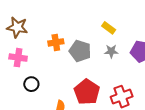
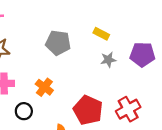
orange cross: (56, 42) -> (44, 87), moved, turned -35
gray pentagon: (80, 51) -> (58, 43), moved

